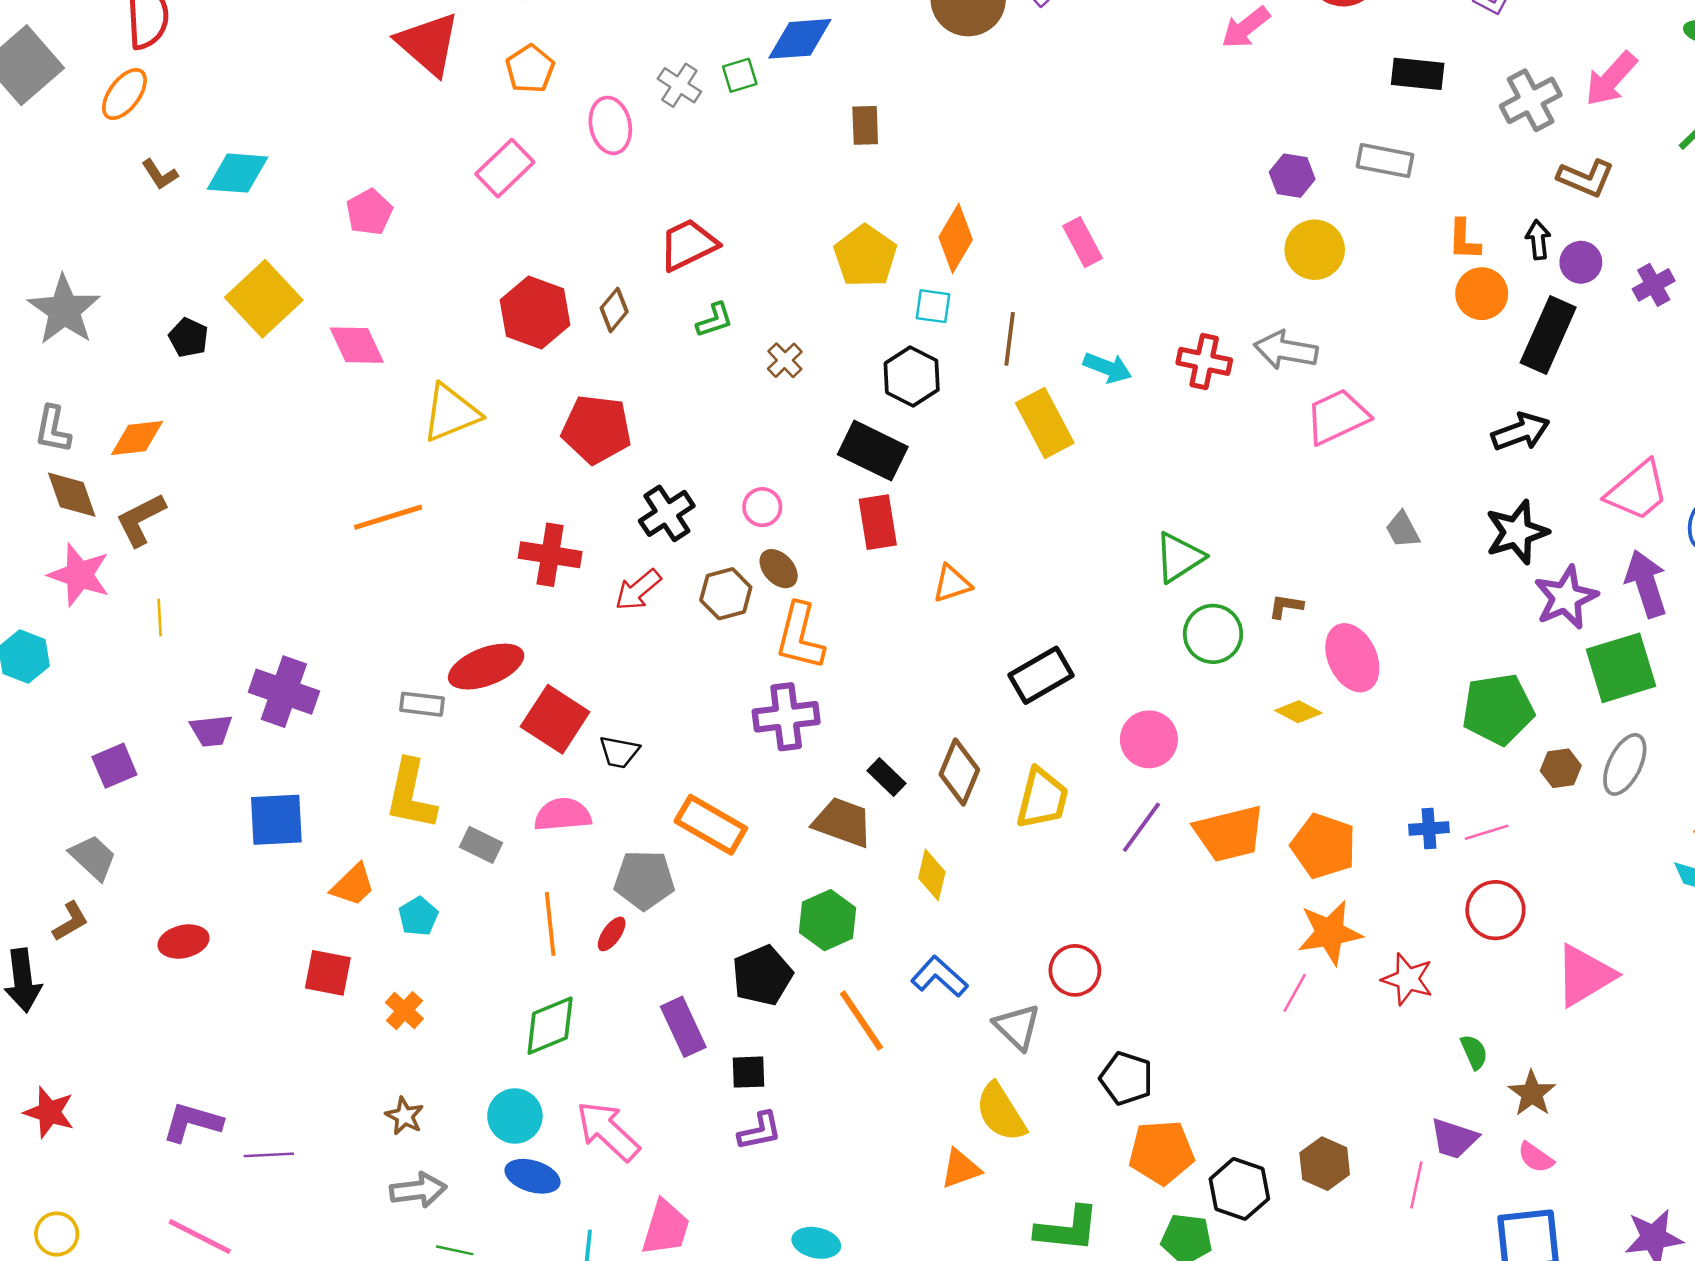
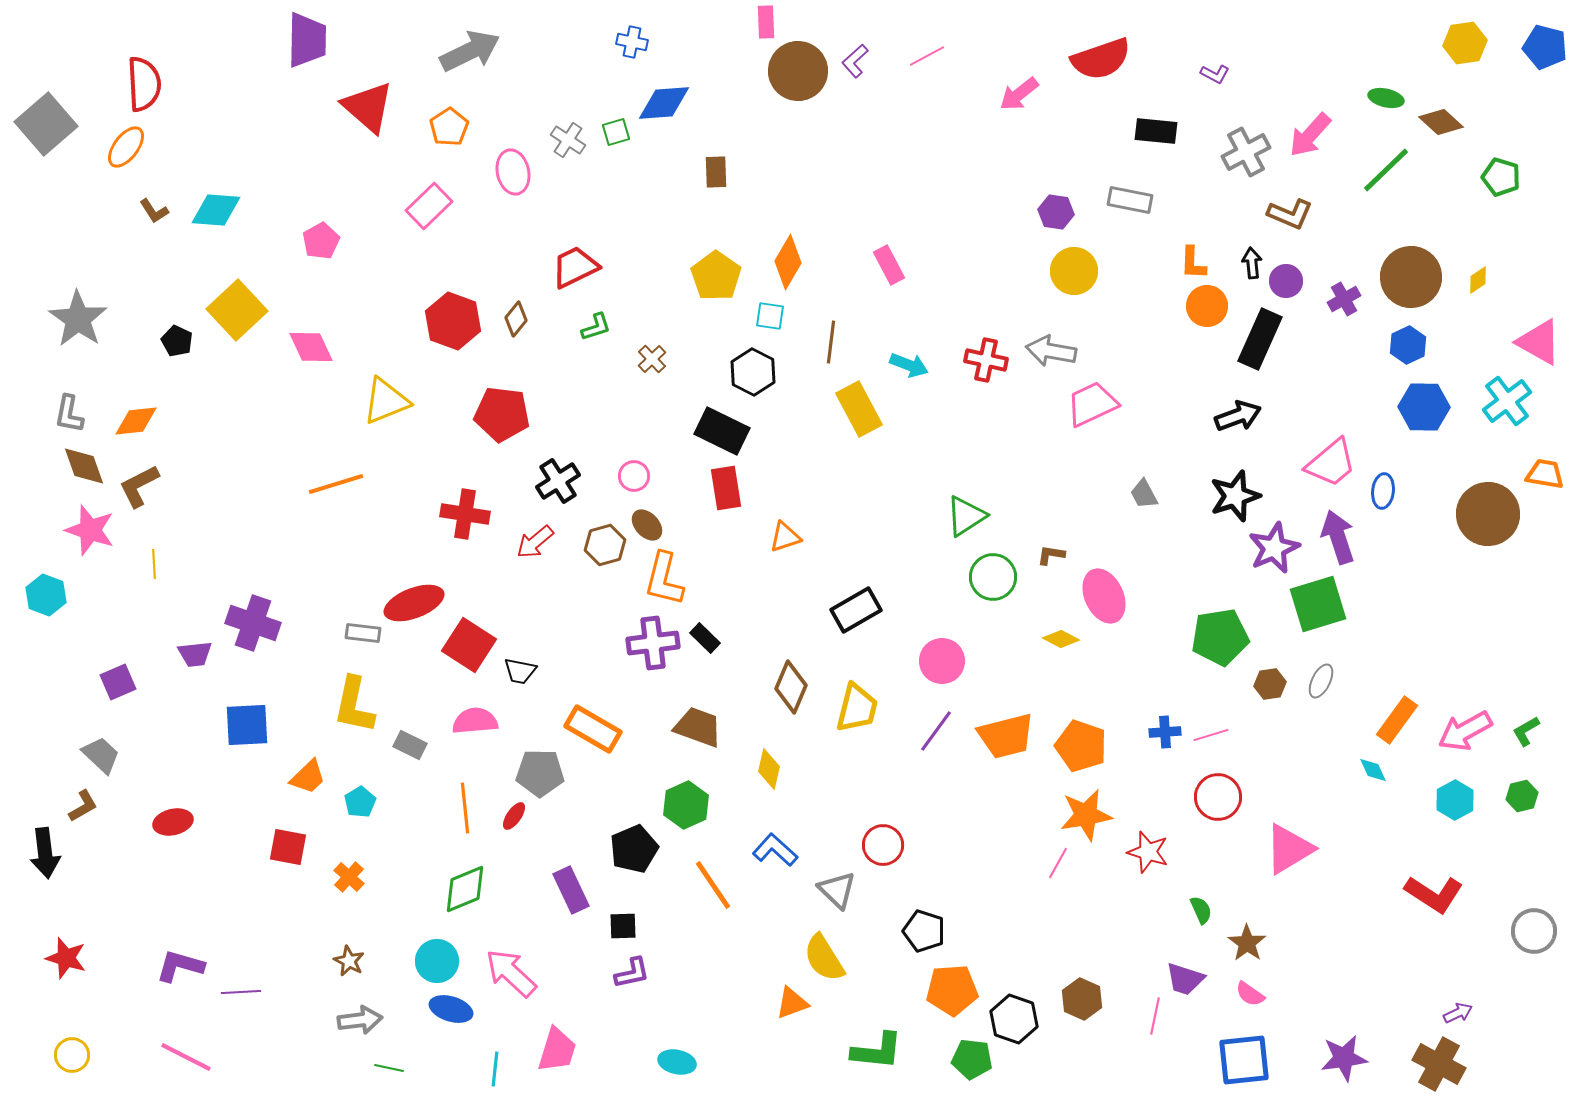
gray ellipse: (1625, 764) -> (1321, 681), size x0.7
black rectangle: (887, 777) -> (705, 638), moved

